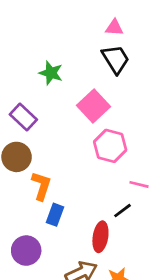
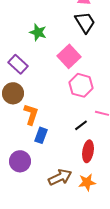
black line: (122, 211) -> (81, 125), moved
red ellipse: (100, 237) -> (88, 151), moved

